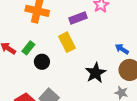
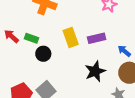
purple rectangle: (78, 18) -> (97, 38), moved
green rectangle: (28, 48) -> (32, 38), turned 64

